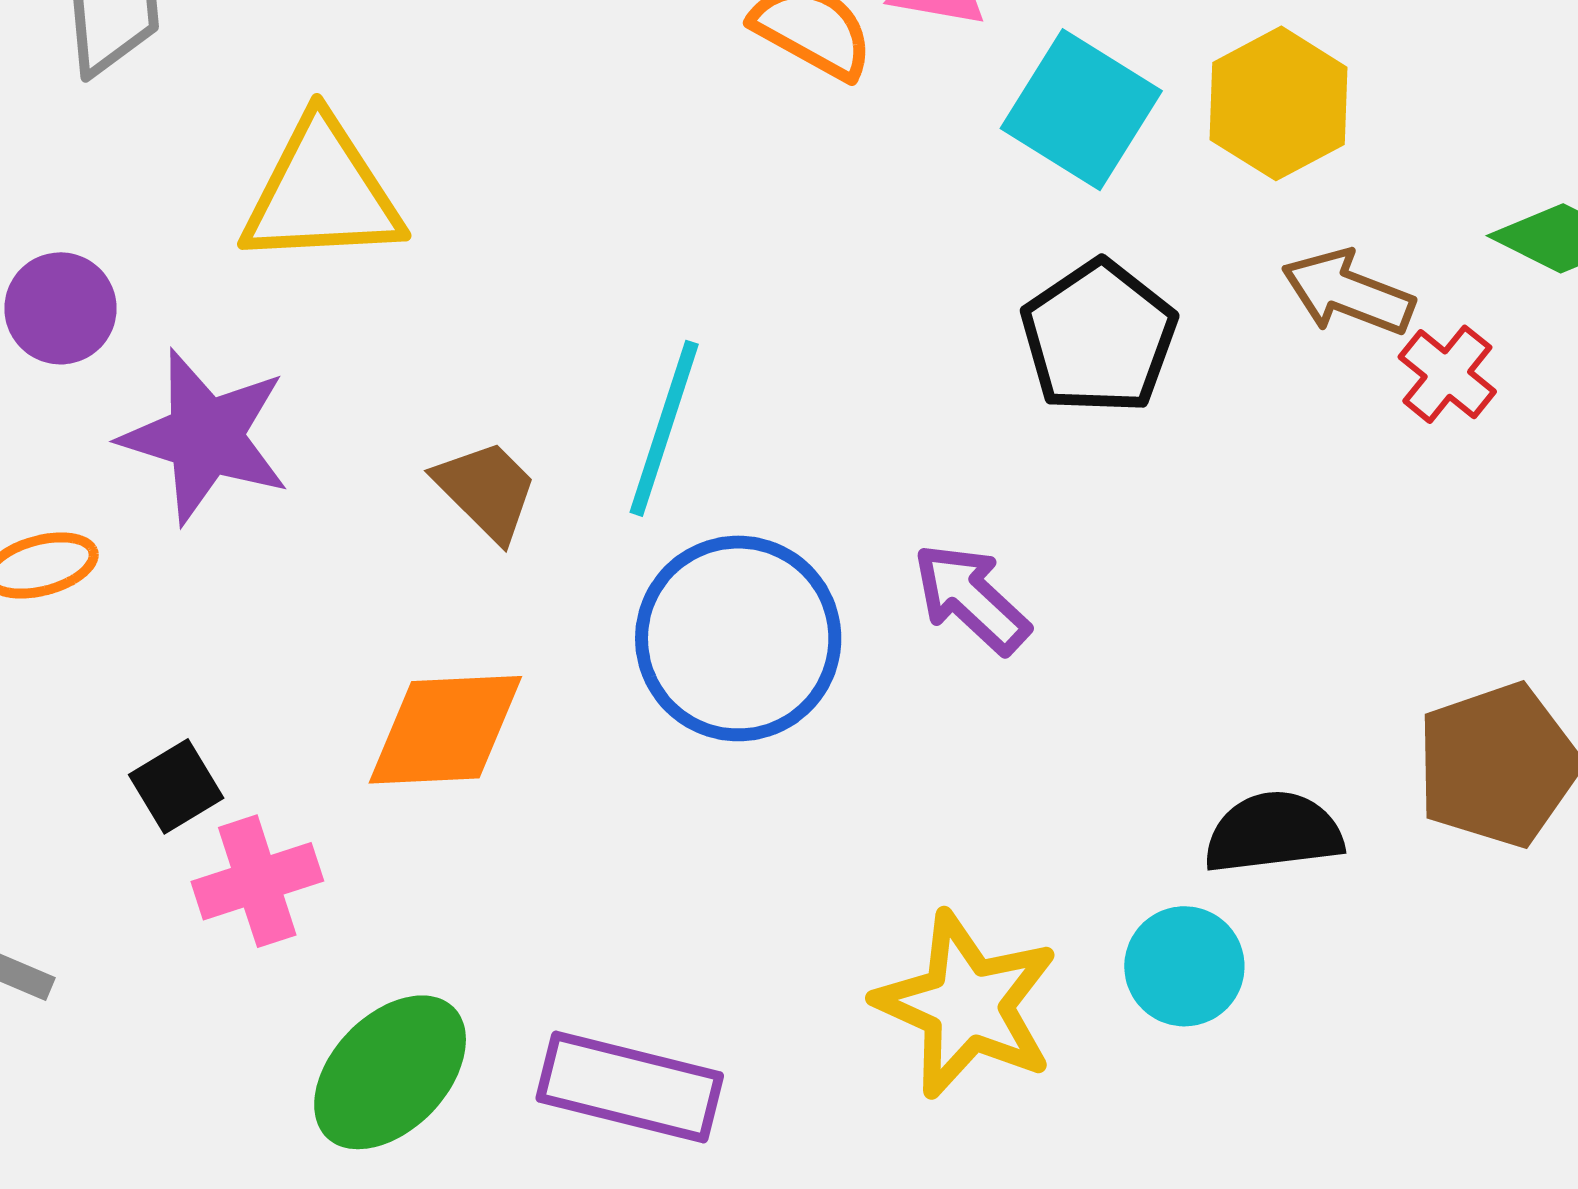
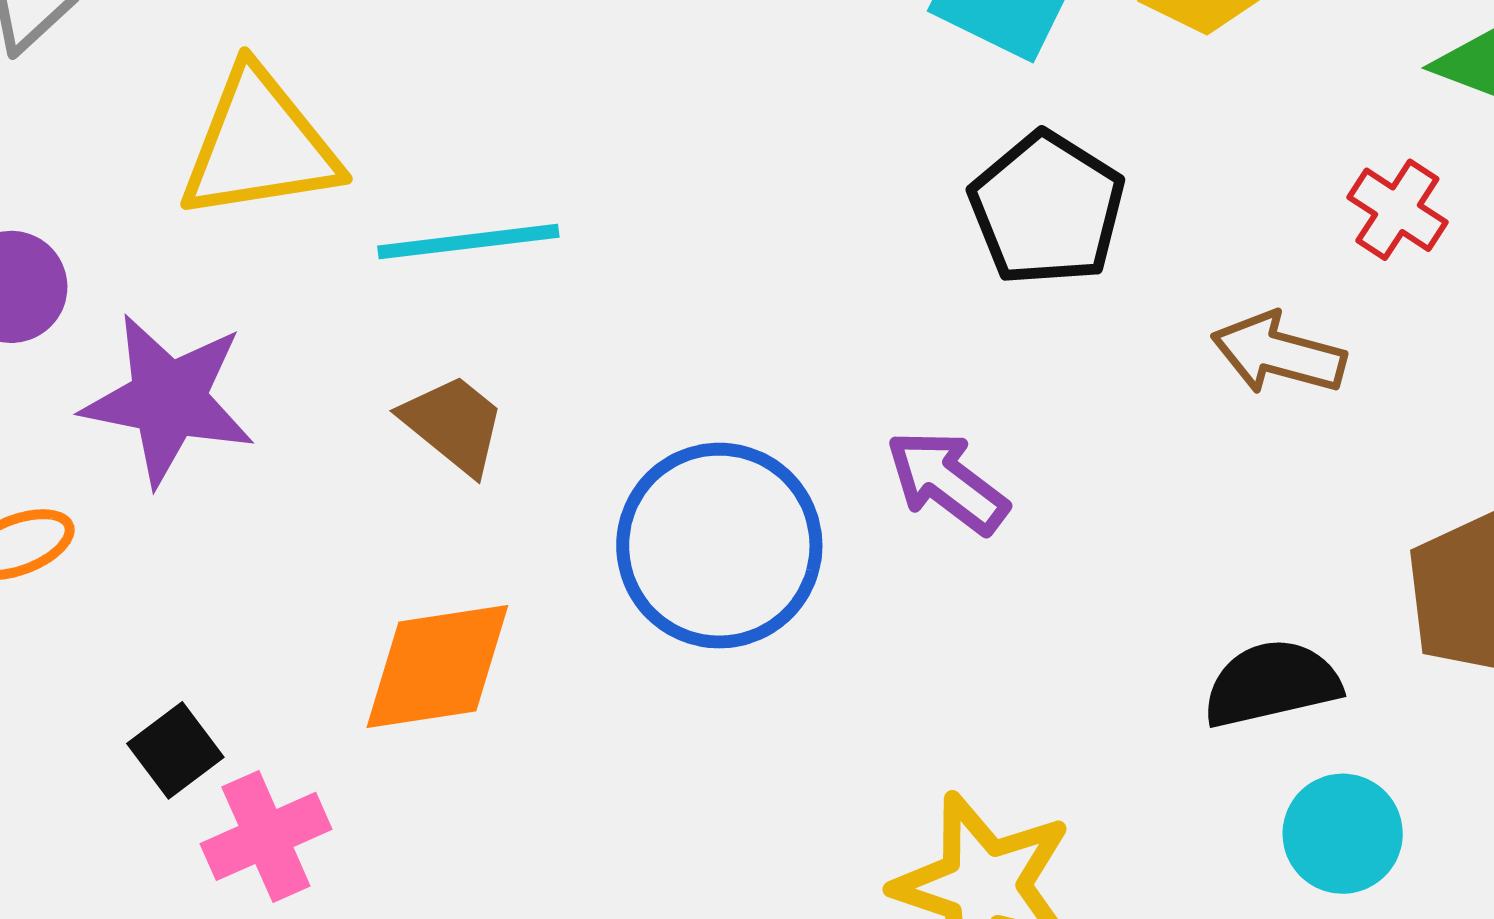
brown arrow: (1348, 293) -> (1279, 354), moved
cyan line: (664, 428) -> (468, 242), moved, turned 71
cyan circle: (1184, 966) -> (1343, 834), moved

